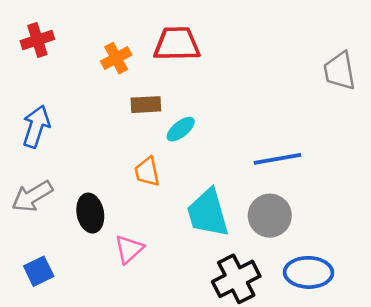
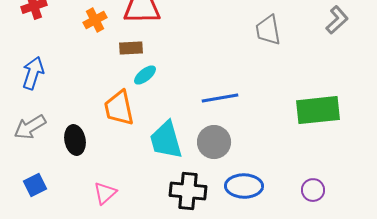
brown rectangle: (146, 105) -> (131, 48), moved
orange trapezoid: (147, 172) -> (119, 108), size x1.5
pink triangle: (129, 249) -> (105, 193), moved
black cross: (236, 279) -> (188, 191), turned 33

